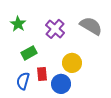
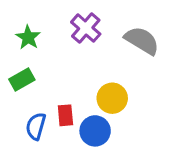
purple cross: (55, 29) -> (86, 28), moved
green rectangle: (29, 53) -> (22, 79), moved

